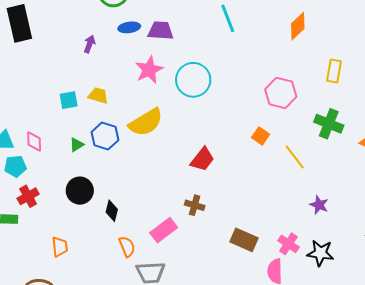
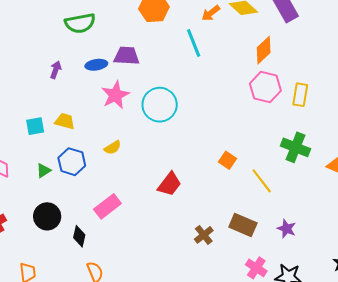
blue ellipse: (129, 27) -> (96, 65), moved
pink hexagon: (281, 93) -> (265, 87), moved
yellow semicircle: (146, 122) -> (113, 148), size x0.5
brown cross: (195, 205) -> (204, 235), moved, turned 36
pink rectangle: (164, 230) -> (107, 206), moved
brown rectangle: (244, 240) -> (243, 225), moved

